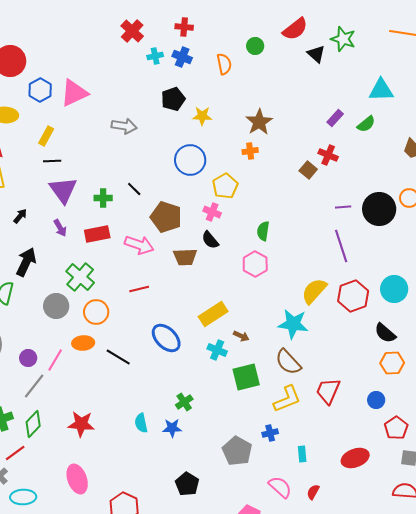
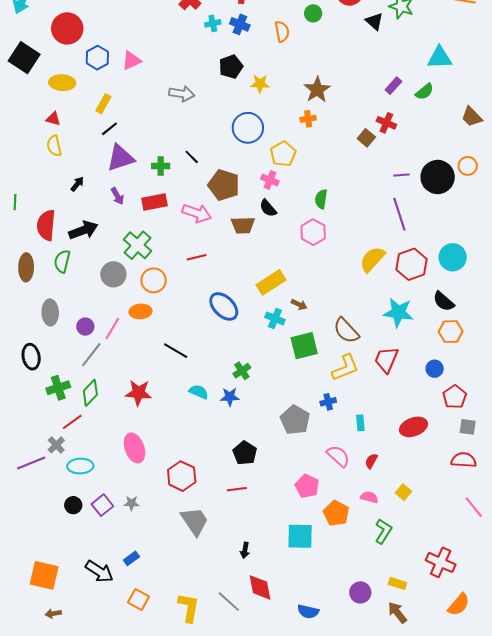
pink triangle: (74, 93) -> (131, 61), size x0.7
black line: (52, 161) -> (109, 129), turned -36
purple triangle: (63, 190) -> (120, 158), turned 48
black arrow: (26, 262) -> (83, 230), turned 44
cyan star: (293, 324) -> (398, 312), moved
black line: (118, 357) -> (176, 351), moved
cyan semicircle: (141, 423) -> (199, 392), turned 126

